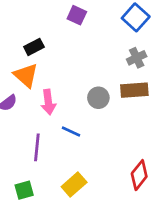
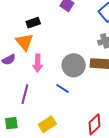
gray circle: (98, 98) -> (74, 65), size x1.5
blue line: (71, 131) -> (63, 88), moved

